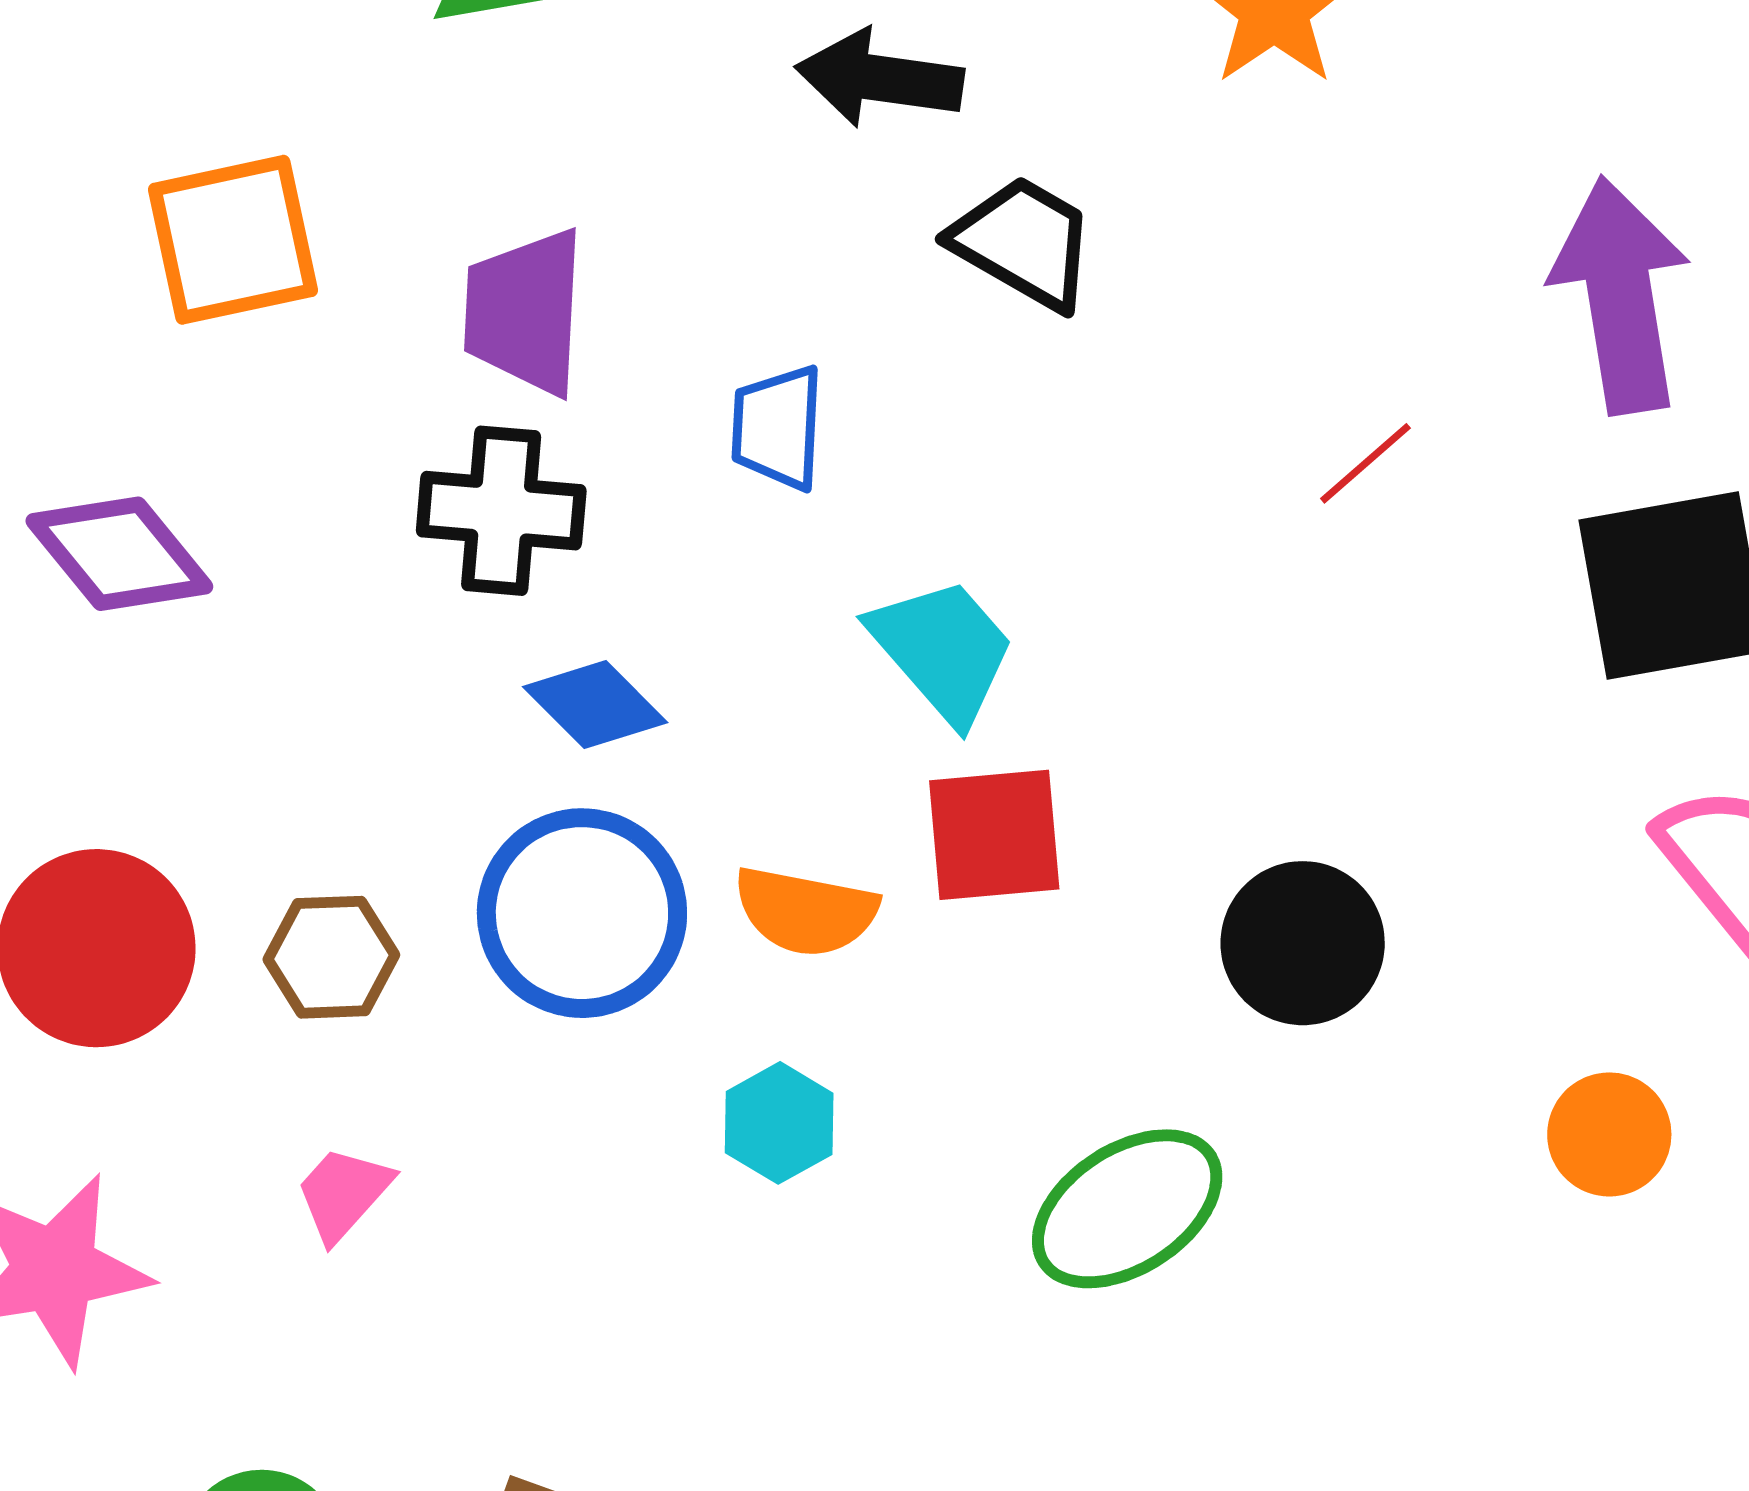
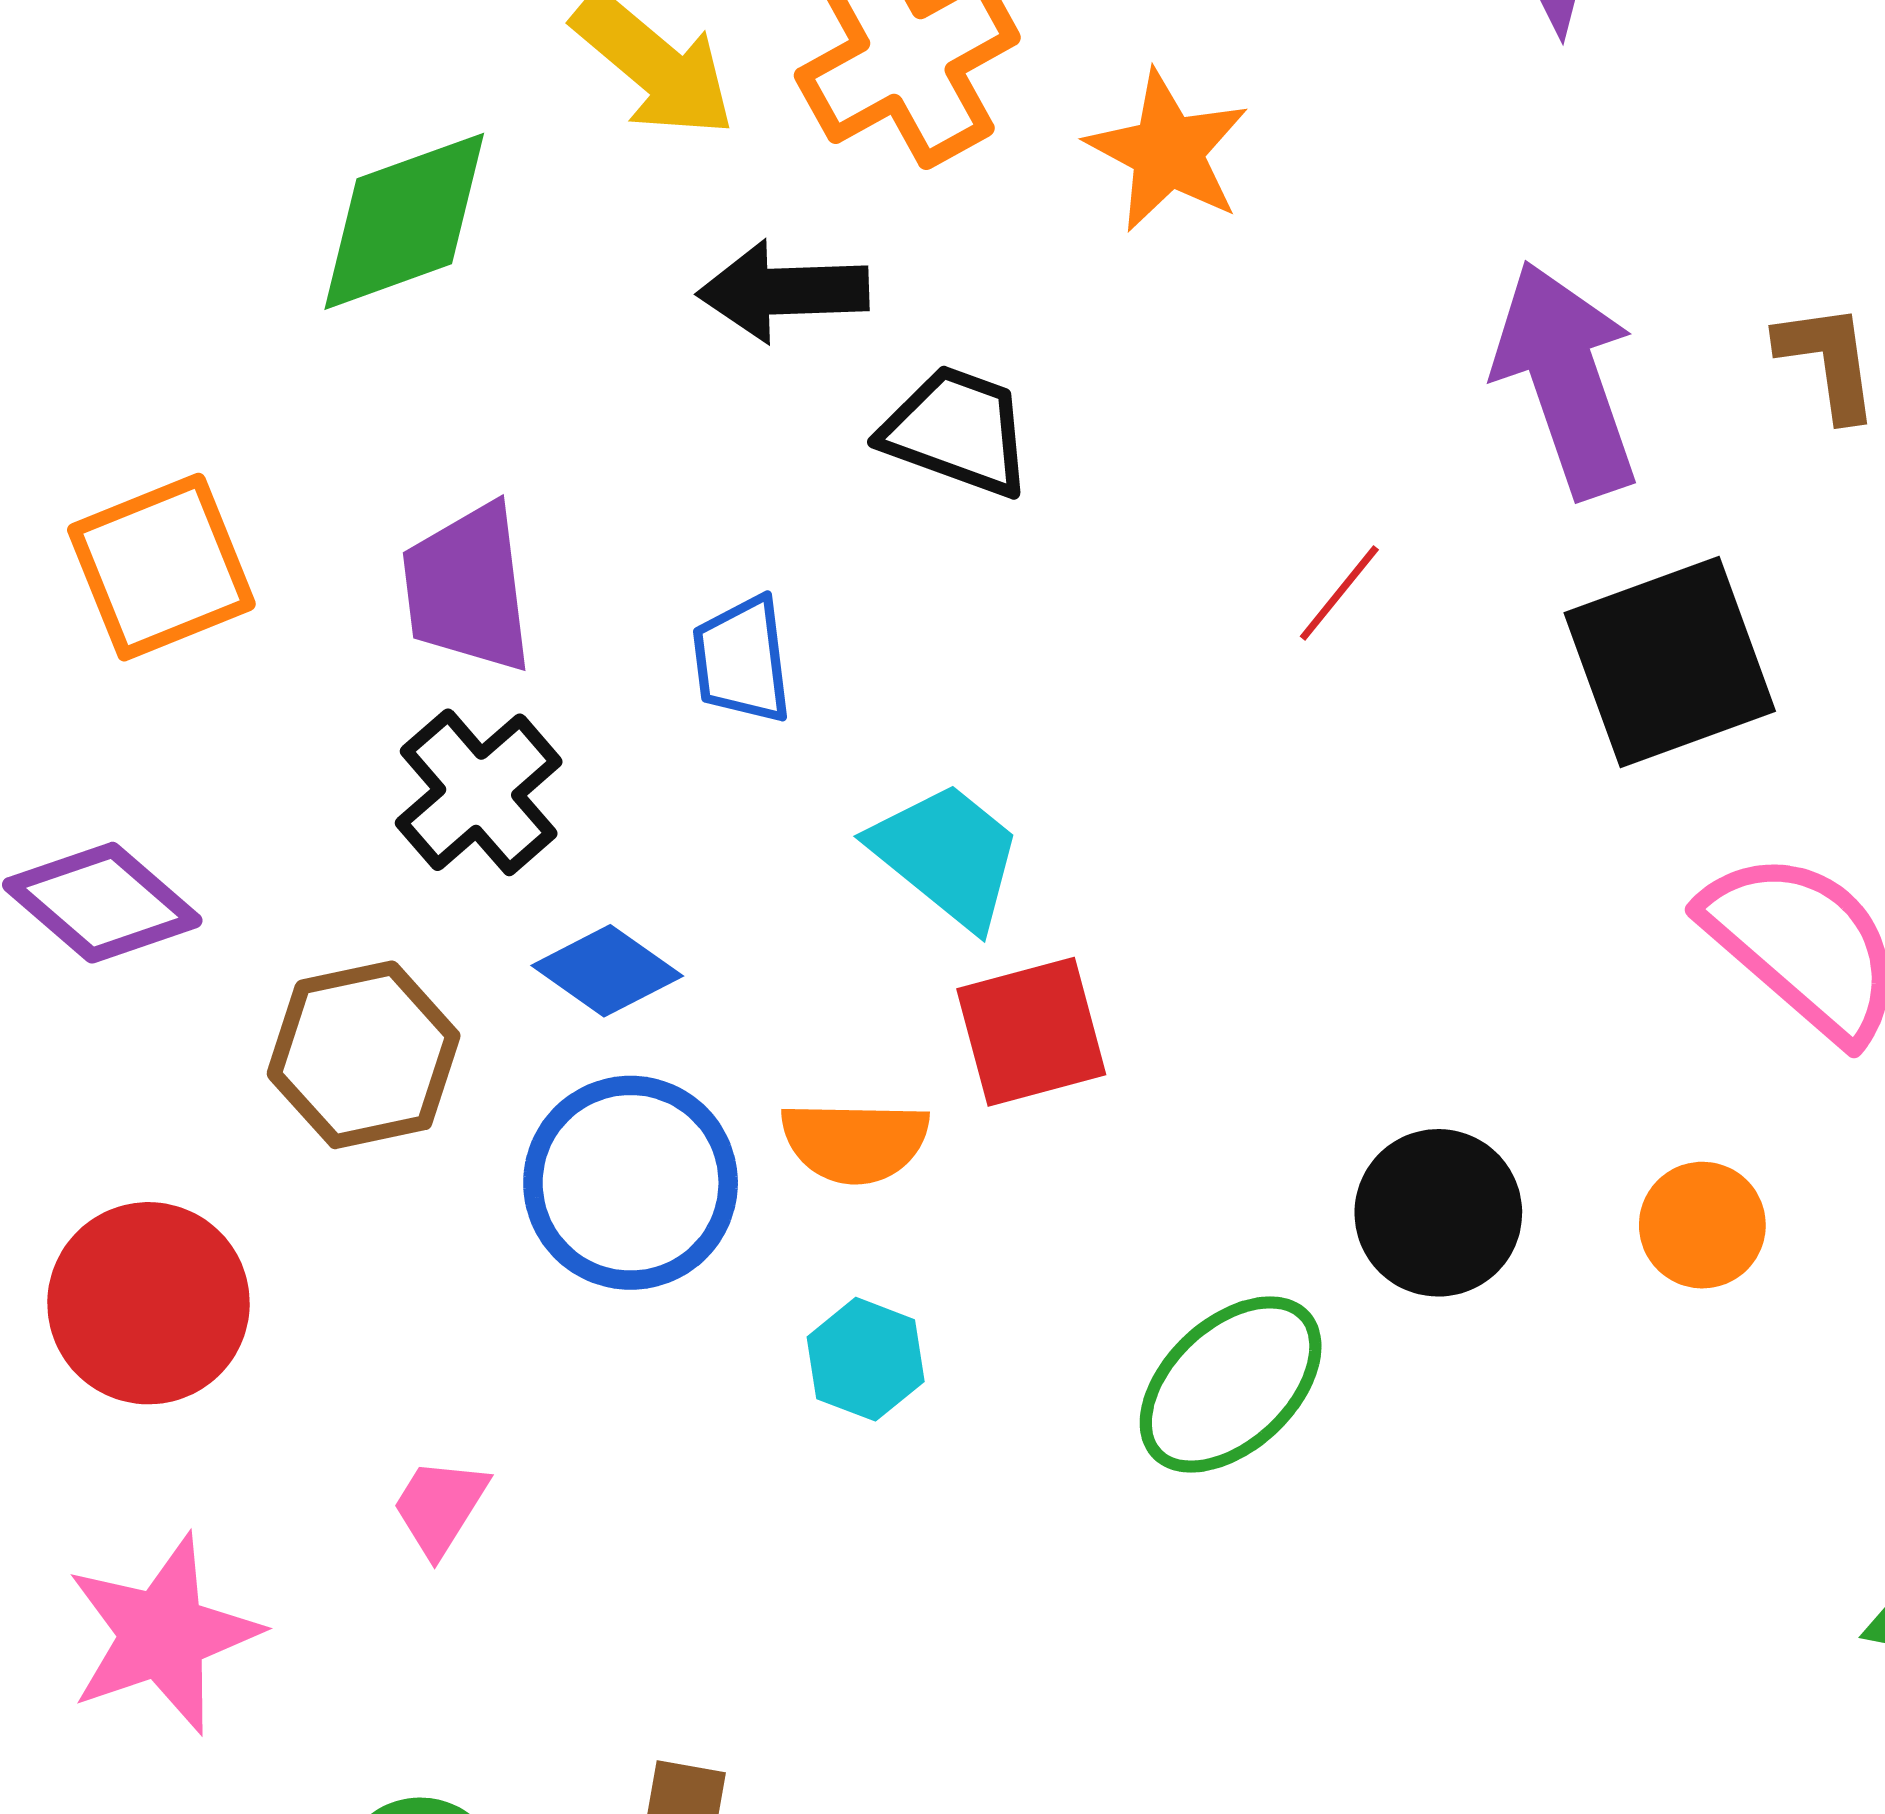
black cross: (501, 511) -> (479, 792), turned -36
black circle: (1303, 943) -> (1438, 1213), moved
brown hexagon: (331, 957) -> (364, 1055), moved, size x1.4

